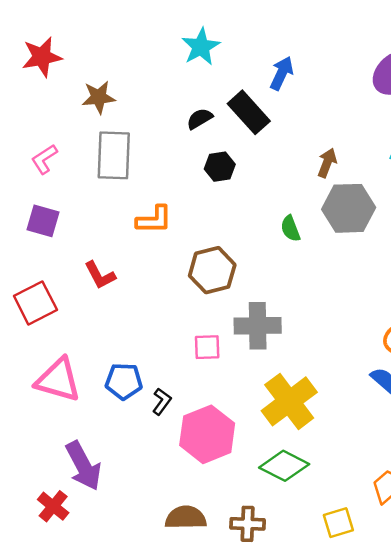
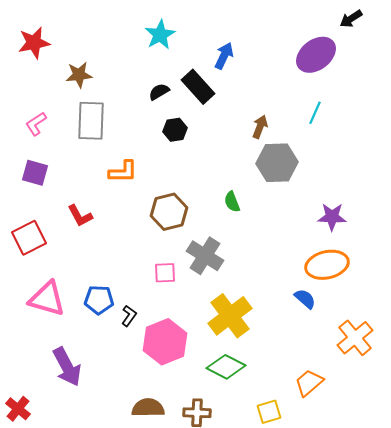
green semicircle: (290, 228) -> (232, 202), moved
gray cross: (258, 326) -> (205, 256), turned 33
red cross: (53, 506) -> (18, 409), moved

